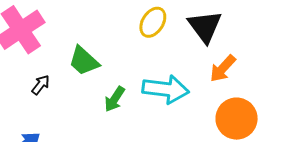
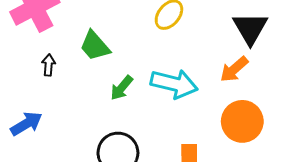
black triangle: (205, 26) -> (250, 28), moved
black arrow: (41, 85) -> (49, 65), turned -40

